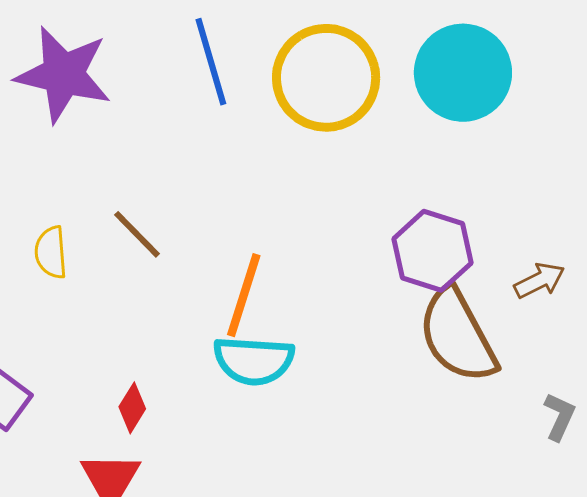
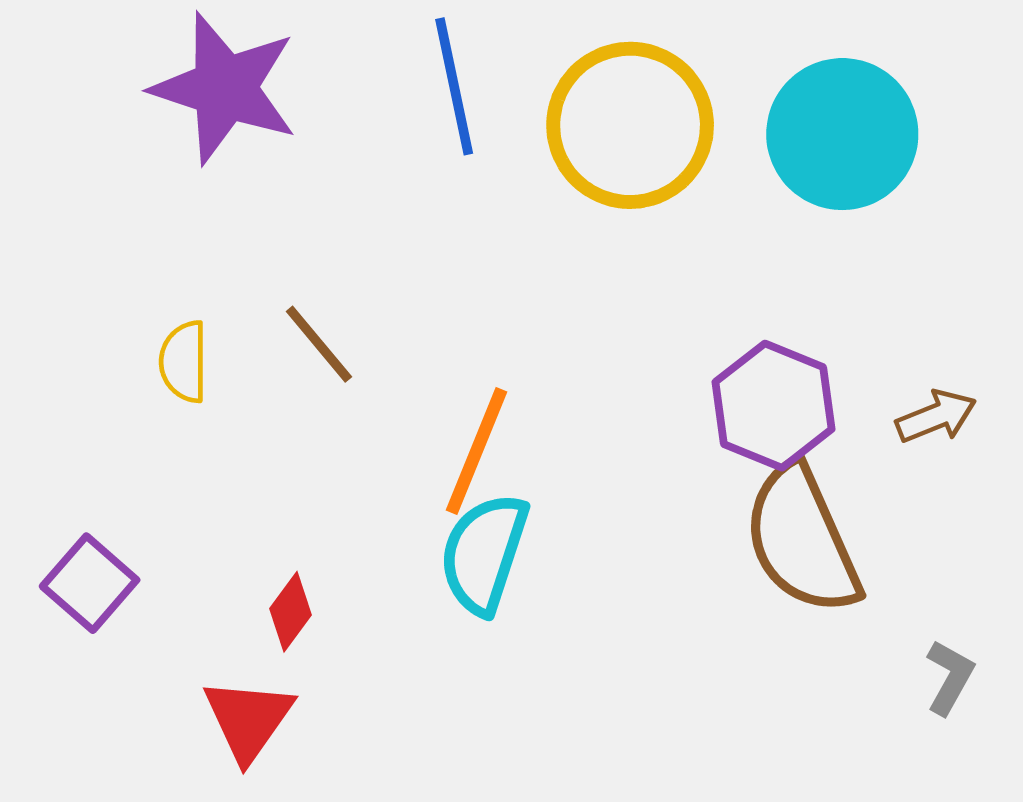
brown arrow: (539, 281) -> (936, 416), moved
cyan semicircle: (254, 361) -> (484, 553), turned 100

